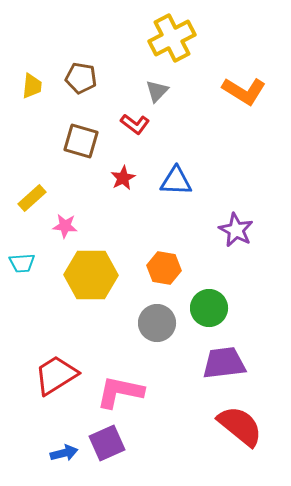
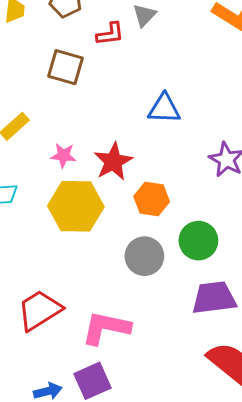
red L-shape: (135, 124) -> (110, 34), moved, turned -44
red star: (123, 178) -> (113, 162), moved, size x1.5
pink star: (65, 226) -> (63, 155), moved

